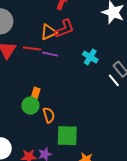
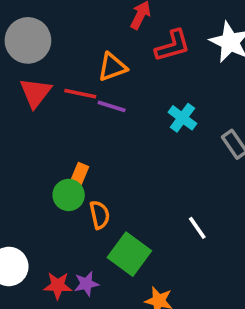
red L-shape: (64, 29) -> (173, 46), moved
white line: (114, 80) -> (197, 228), moved
green square: (67, 136) -> (129, 254), turned 30

